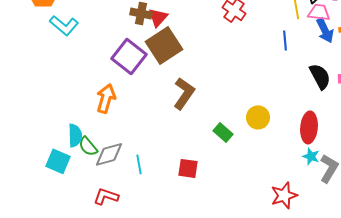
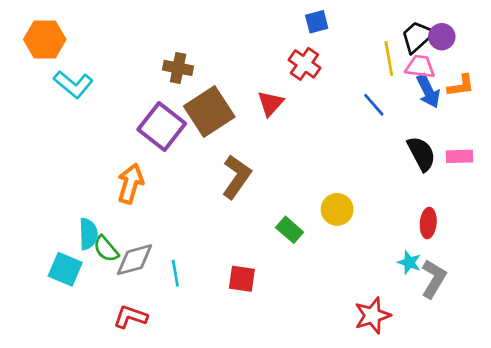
red triangle: (158, 17) -> (270, 103), moved
blue line: (285, 40) -> (374, 105), turned -36
red ellipse: (309, 127) -> (428, 223), moved, size x0.7

